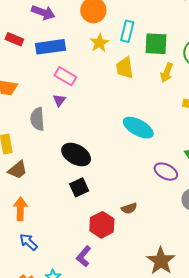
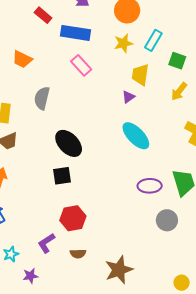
green square: (156, 44) -> (177, 61), size x0.7
purple triangle: (59, 100) -> (128, 97), moved
purple ellipse: (166, 172) -> (150, 186), turned -45
brown semicircle: (129, 208) -> (78, 254), moved

